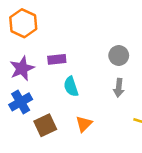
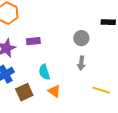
cyan semicircle: (71, 86) -> (44, 72), moved
orange triangle: (84, 124) -> (54, 91), turned -40

